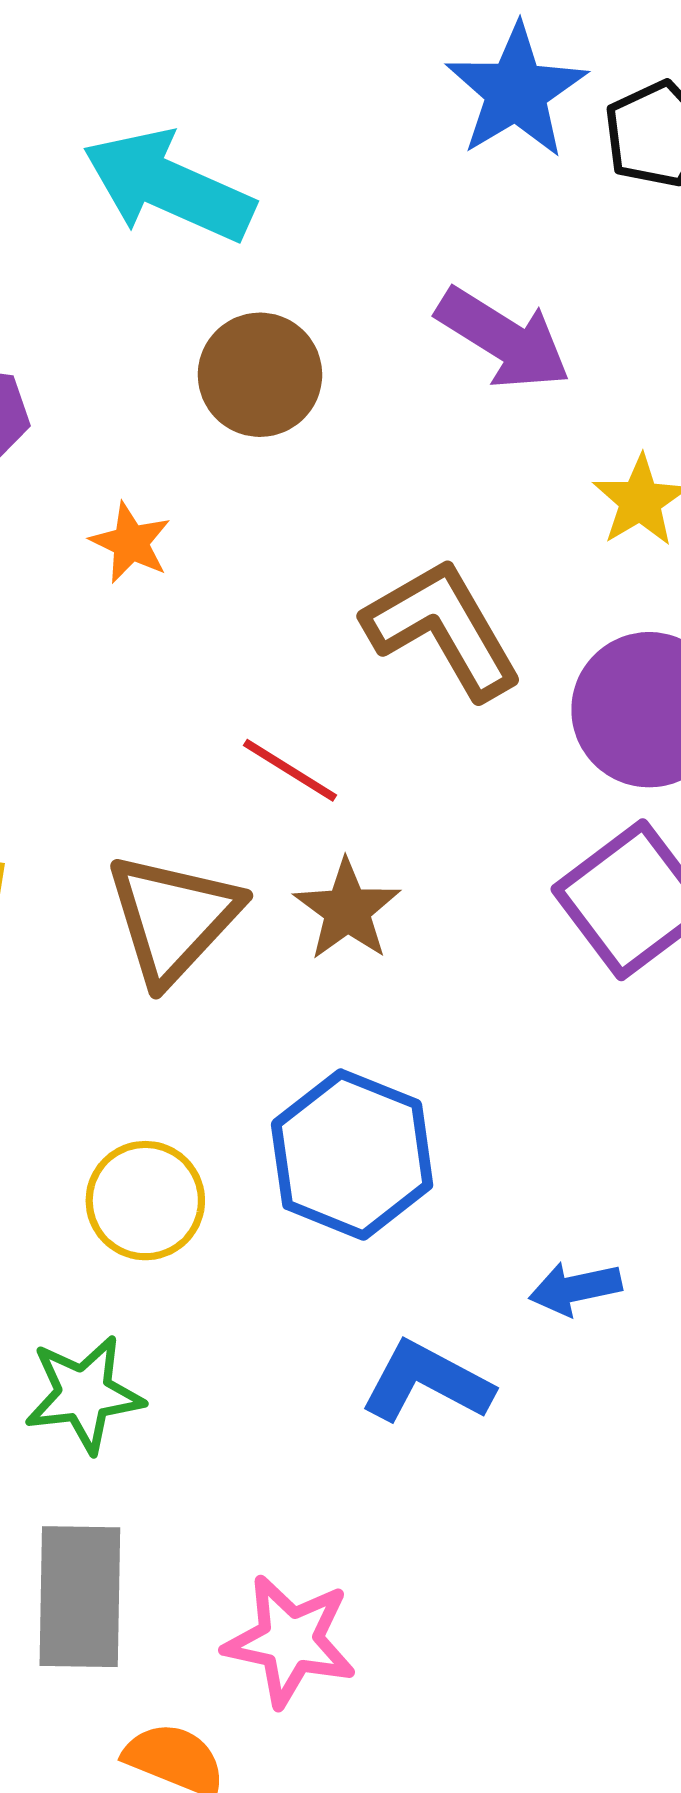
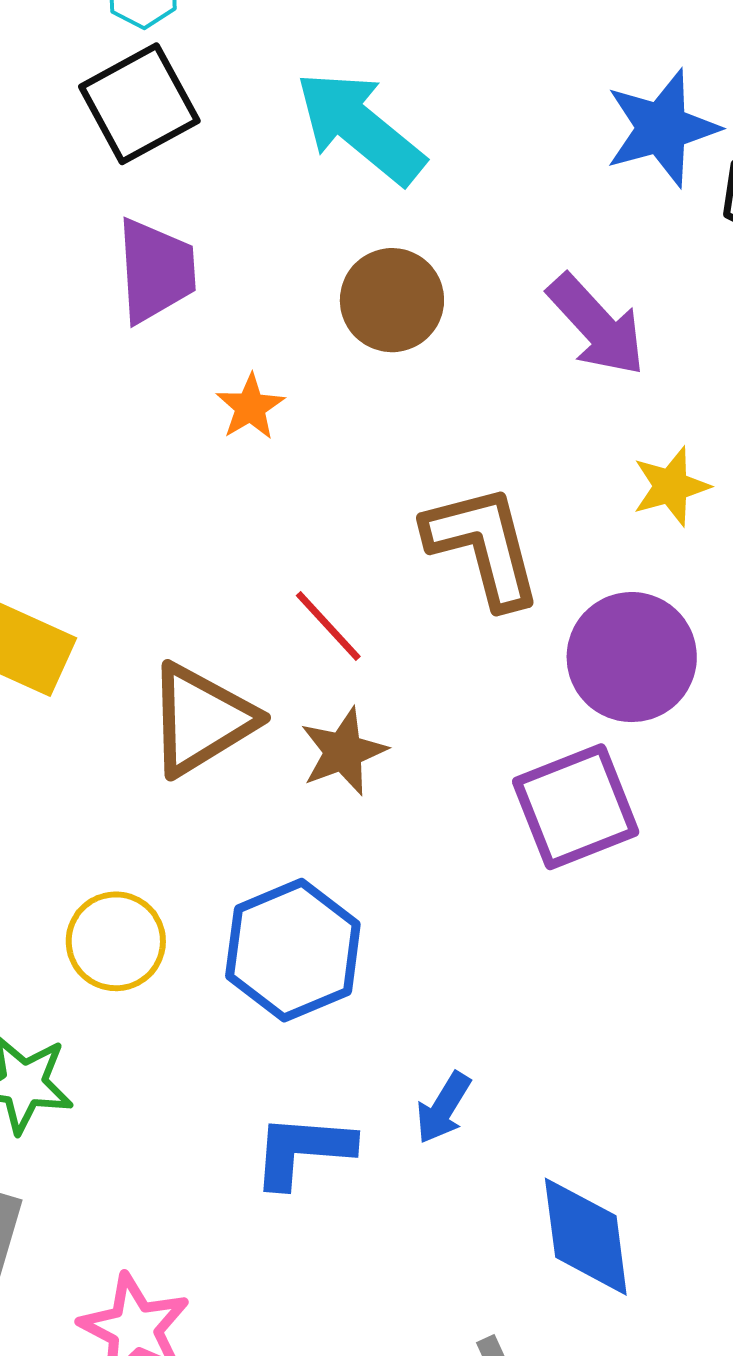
blue arrow: (575, 1288) -> (443, 1108), turned -62
blue L-shape: (427, 1382) -> (303, 1150), turned -39

